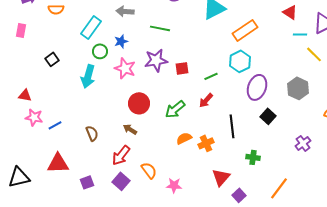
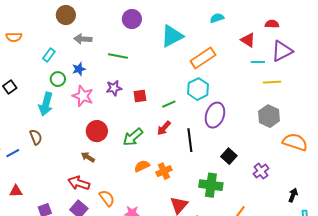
cyan rectangle: (91, 27) -> (49, 55), size x0.6
yellow line: (314, 54) -> (272, 82), turned -48
purple star: (156, 60) -> (114, 88), size x0.7
gray hexagon: (298, 88) -> (269, 116), moved
black square: (268, 116) -> (229, 156), moved
black line: (232, 126) -> (190, 140), moved
brown semicircle: (92, 133) -> (36, 137), moved
red arrow: (121, 155) -> (79, 183), turned 70
green cross: (253, 157) -> (211, 185), size x1.6
red triangle: (58, 163) -> (16, 191), size x0.6

